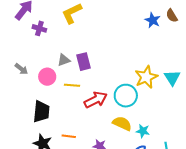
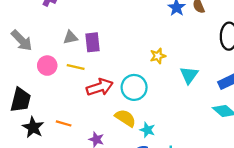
gray arrow: (21, 69) -> (22, 40), size x1.5
pink circle: (47, 77) -> (47, 66), moved
yellow star: (146, 77) -> (158, 56), moved, size x0.6
black trapezoid: (41, 111) -> (21, 100), moved

